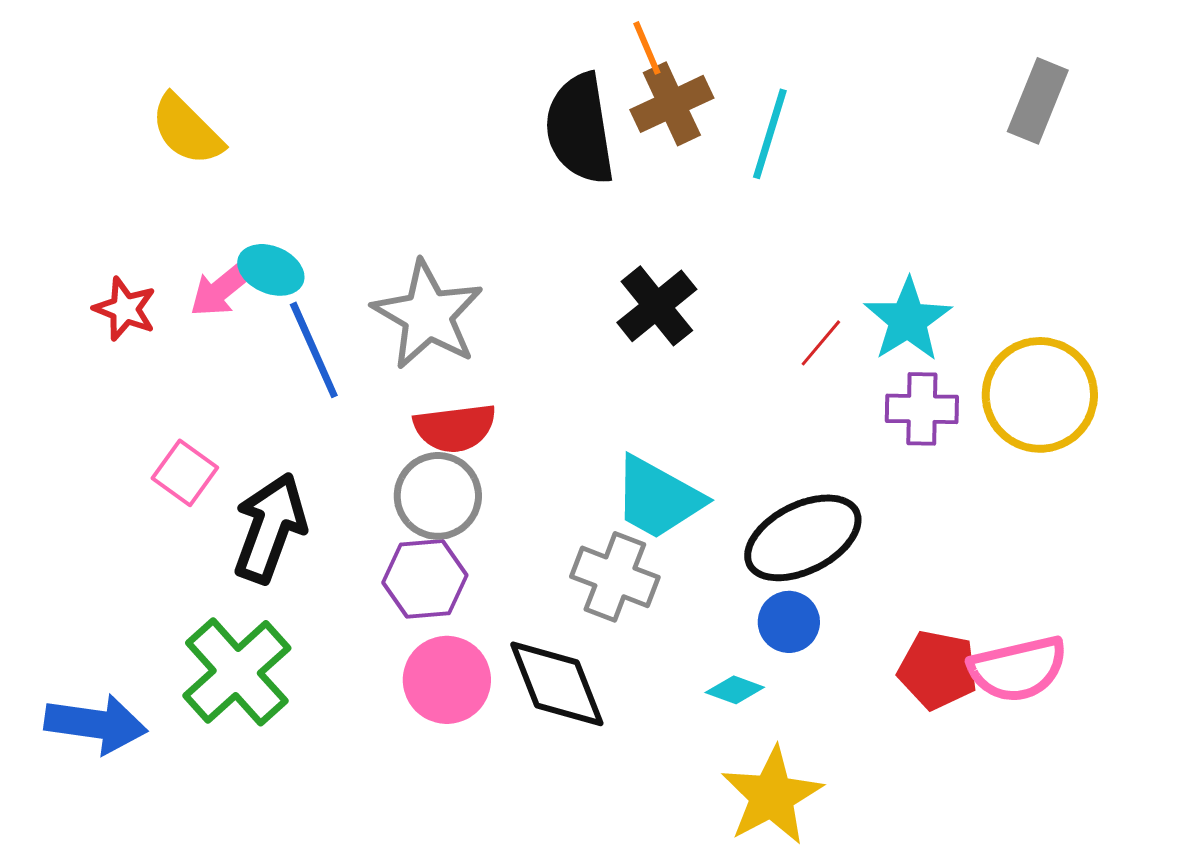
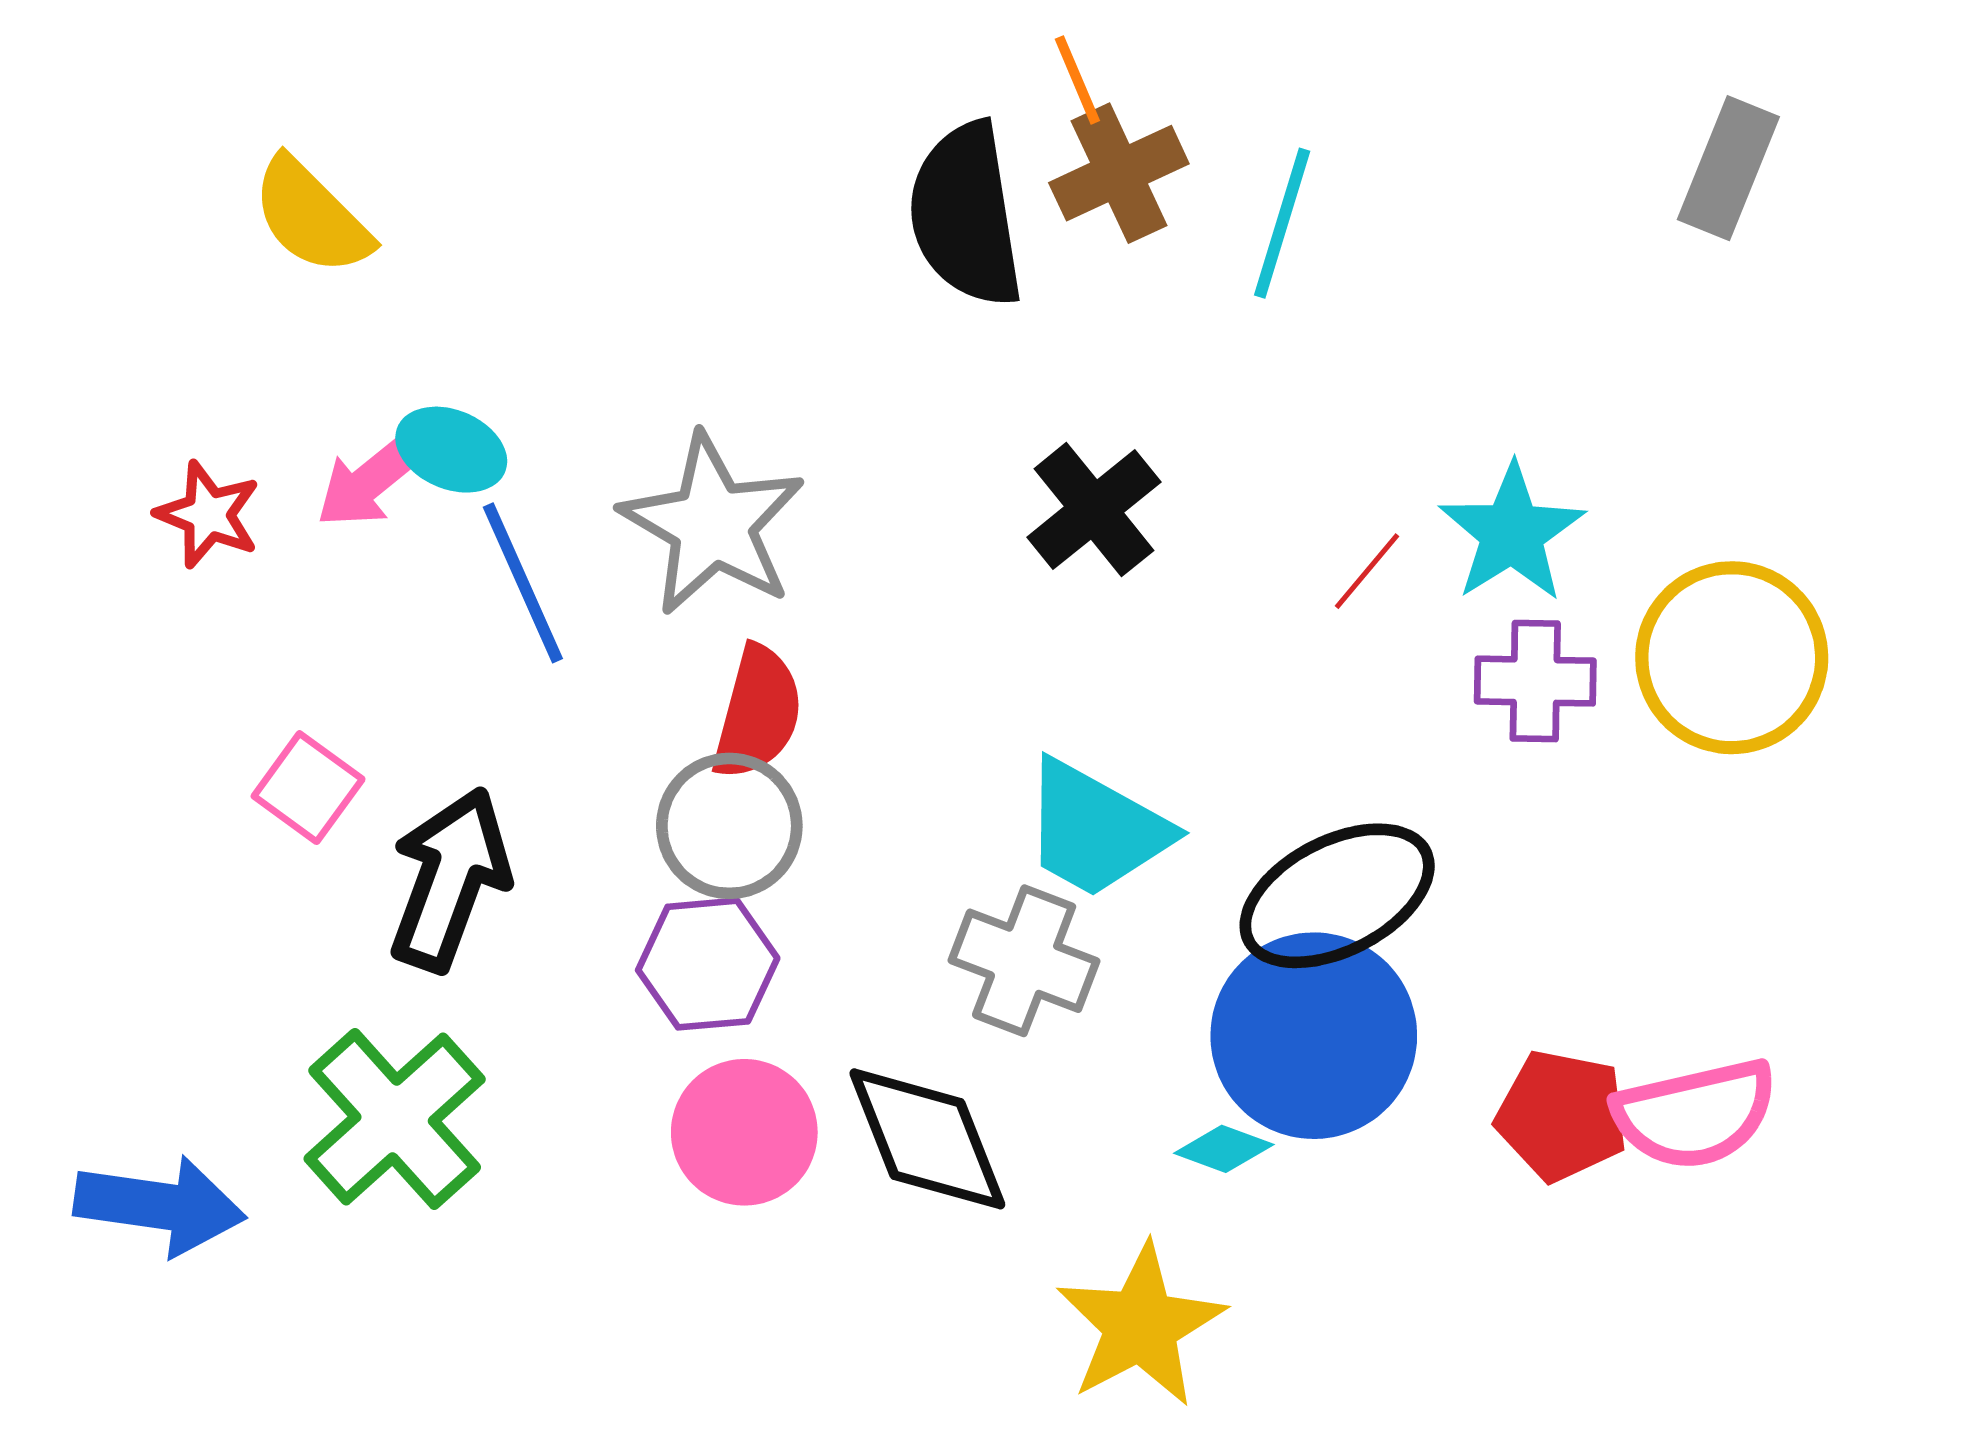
red semicircle: (455, 428) -> (758, 713), turned -68
blue circle: (789, 622) -> (1314, 1036), size x2.0
yellow star: (772, 796) -> (1141, 1325), moved

